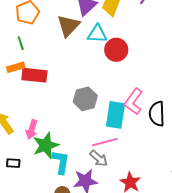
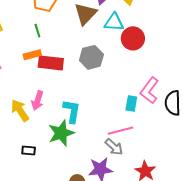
gray hexagon: (85, 99) -> (91, 57), moved
cyan rectangle: (115, 115) -> (131, 104), size x0.6
pink arrow: (32, 129) -> (38, 100), moved
cyan L-shape: (61, 162) -> (72, 111), moved

